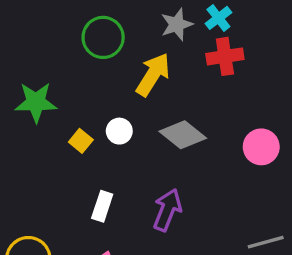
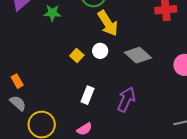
yellow arrow: (153, 74) -> (108, 23), moved, turned 112
green star: (36, 102) -> (52, 13), moved, size x0.7

